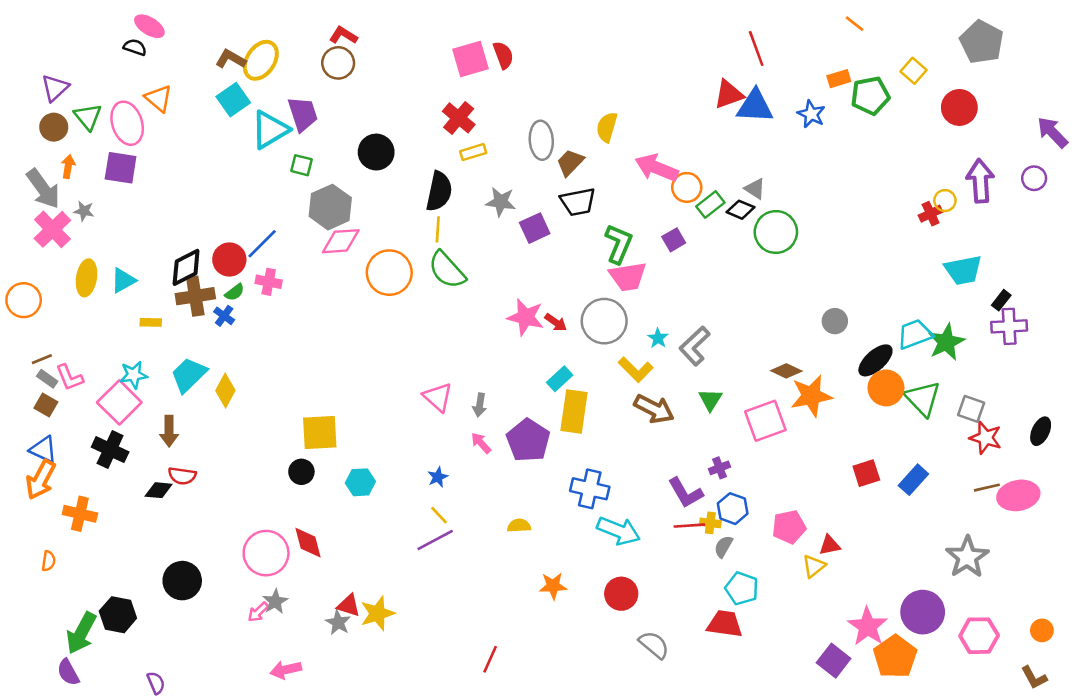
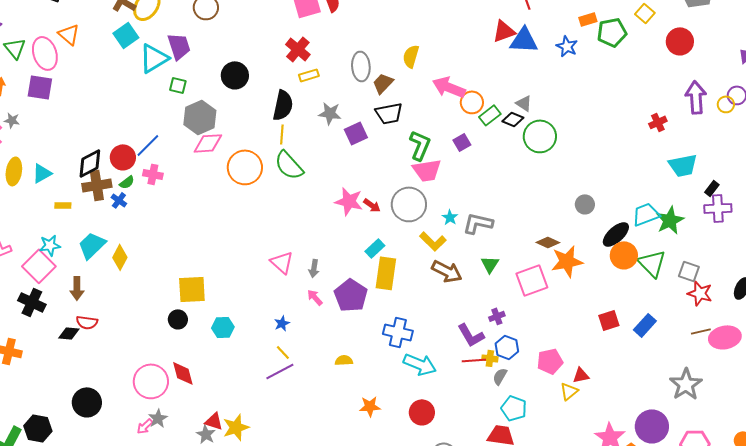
yellow circle: (945, 201) -> (726, 104), moved
gray L-shape: (695, 346) -> (478, 223), turned 56

